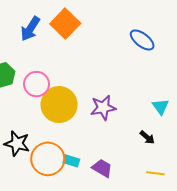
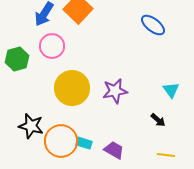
pink circle: (37, 84) -> (52, 46), moved

